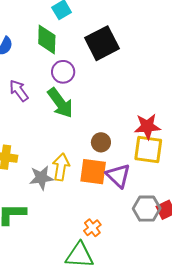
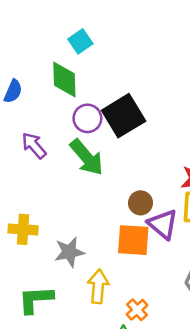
black square: (102, 43) -> (124, 116), moved
yellow arrow: (61, 167) -> (98, 286), moved
purple triangle: (118, 176) -> (163, 224), moved

